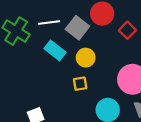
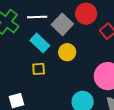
yellow square: (80, 84) -> (39, 69), moved

